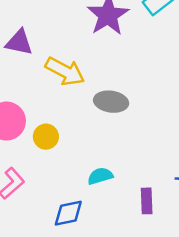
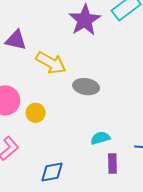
cyan semicircle: (100, 176) -> (100, 138), moved

